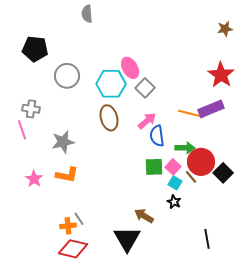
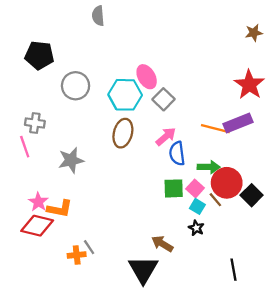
brown ellipse: (109, 118) -> (123, 133), turned 30
orange L-shape: (67, 175) -> (60, 209), moved
red diamond: (73, 249) -> (37, 226), moved

